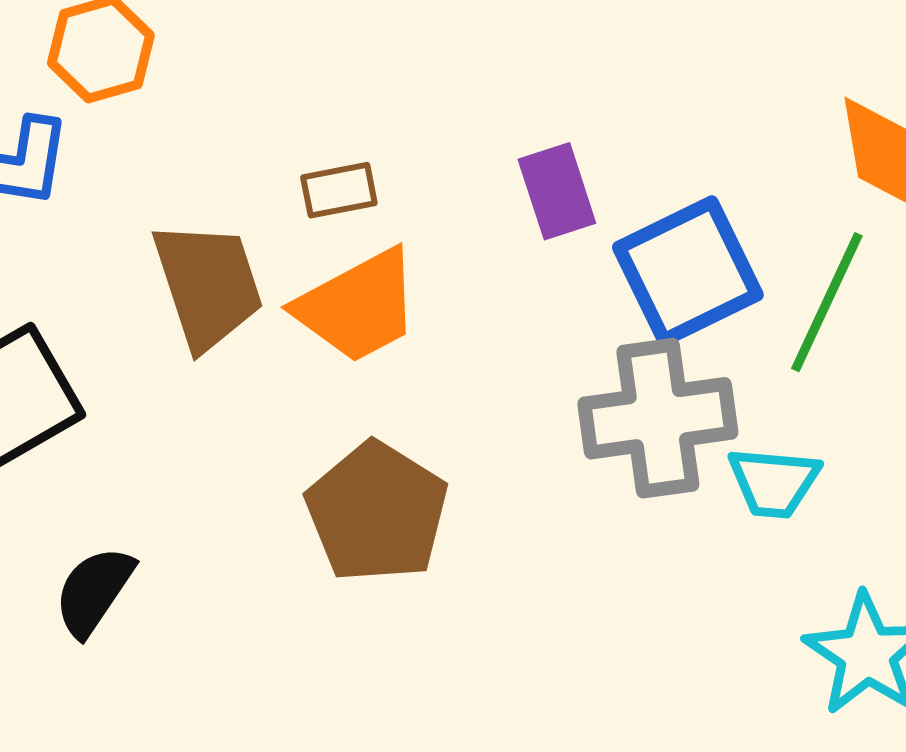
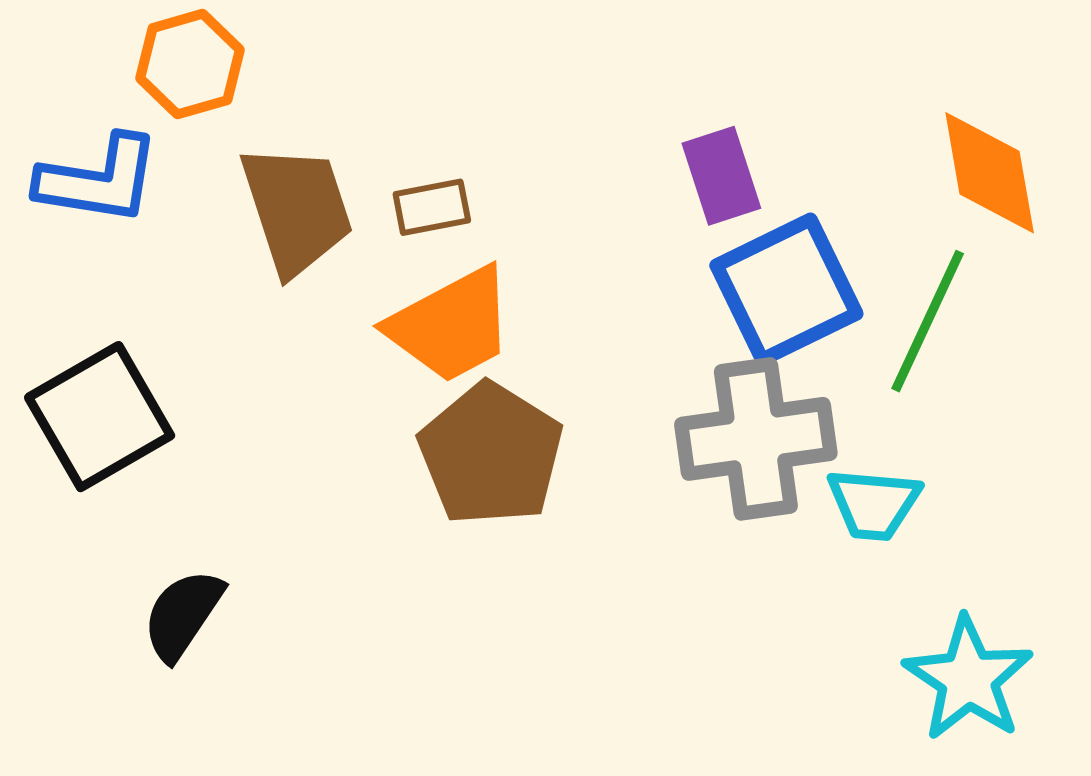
purple rectangle: (557, 191) -> (721, 176), moved
brown trapezoid: (208, 285) -> (297, 209), moved
brown pentagon: (377, 512) -> (491, 454), moved

